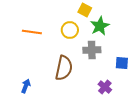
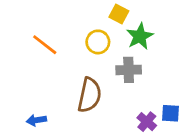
orange line: (32, 32) -> (45, 45), turned 30
blue square: (122, 63) -> (171, 113), moved
blue arrow: (26, 86) -> (36, 120), turned -120

